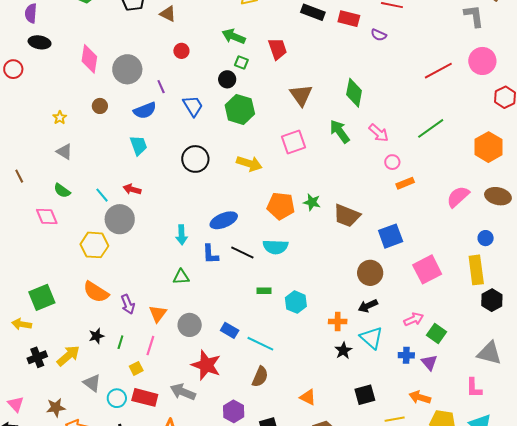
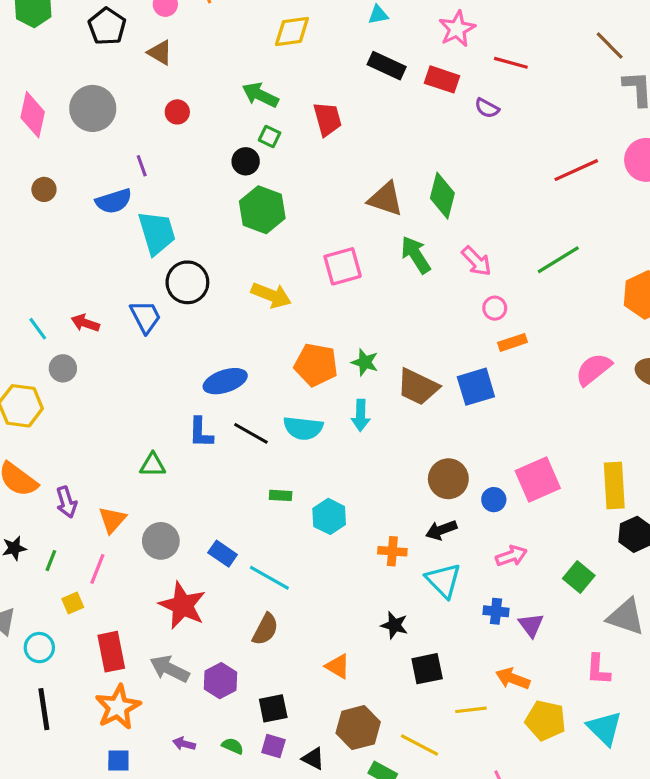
gray circle: (127, 69) -> (93, 108), moved
brown triangle: (301, 95) -> (386, 199), moved, turned -40
blue trapezoid: (193, 106) -> (145, 317), moved
cyan trapezoid: (138, 145) -> (157, 233), moved, size x1.4
gray circle: (120, 219) -> (63, 368), size x0.6
cyan arrow: (182, 235) -> (361, 415), moved
blue square: (391, 236) -> (476, 387), moved
blue circle: (486, 238) -> (494, 500), moved
green square: (437, 334) -> (579, 577), moved
black star: (343, 351) -> (394, 625), moved, turned -30
gray arrow: (183, 392) -> (170, 669), moved
red rectangle: (145, 397) -> (111, 652), moved, turned 60

